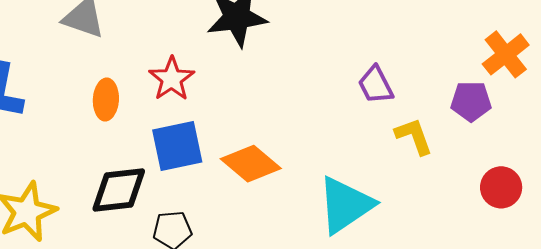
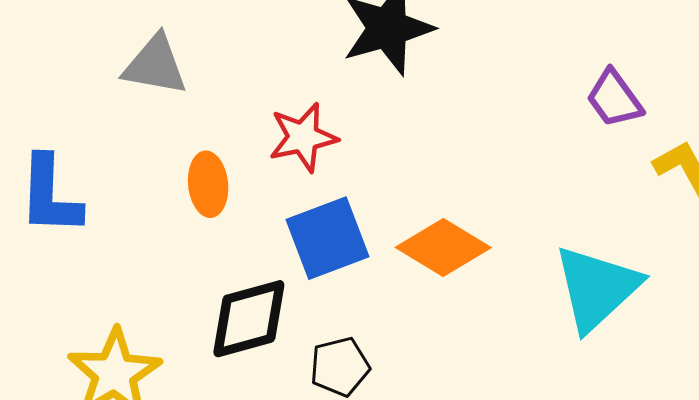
red star: (172, 79) -> (303, 137), turned 30

